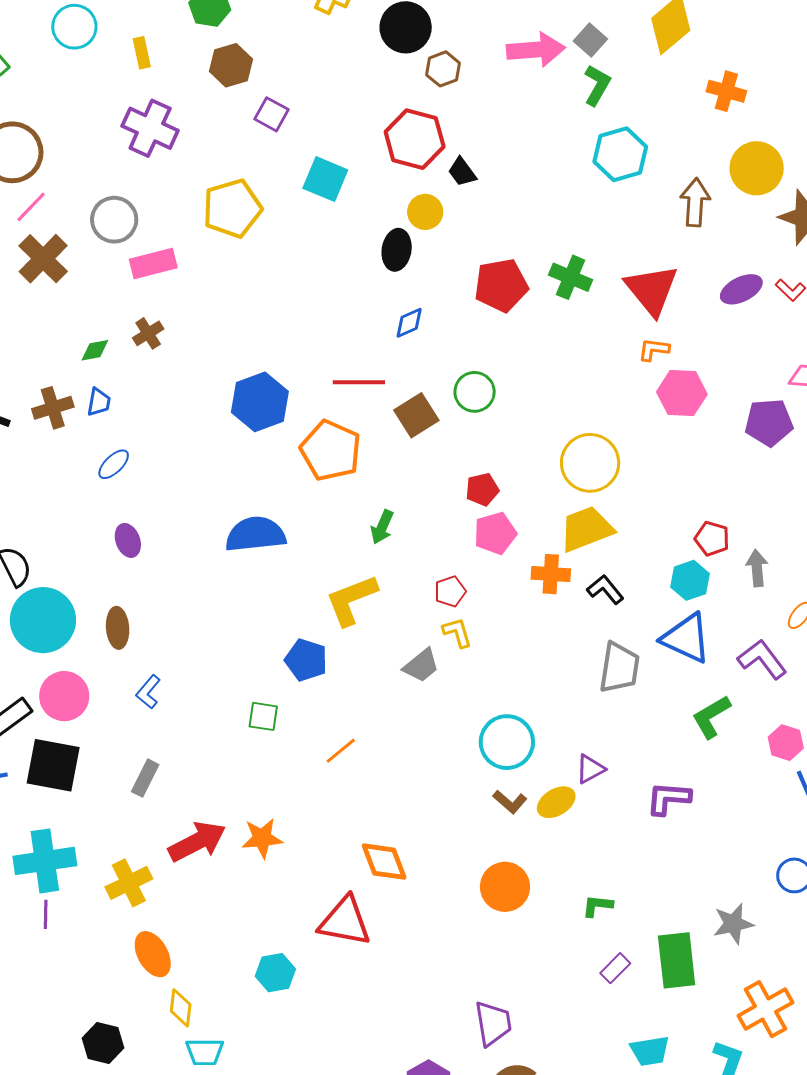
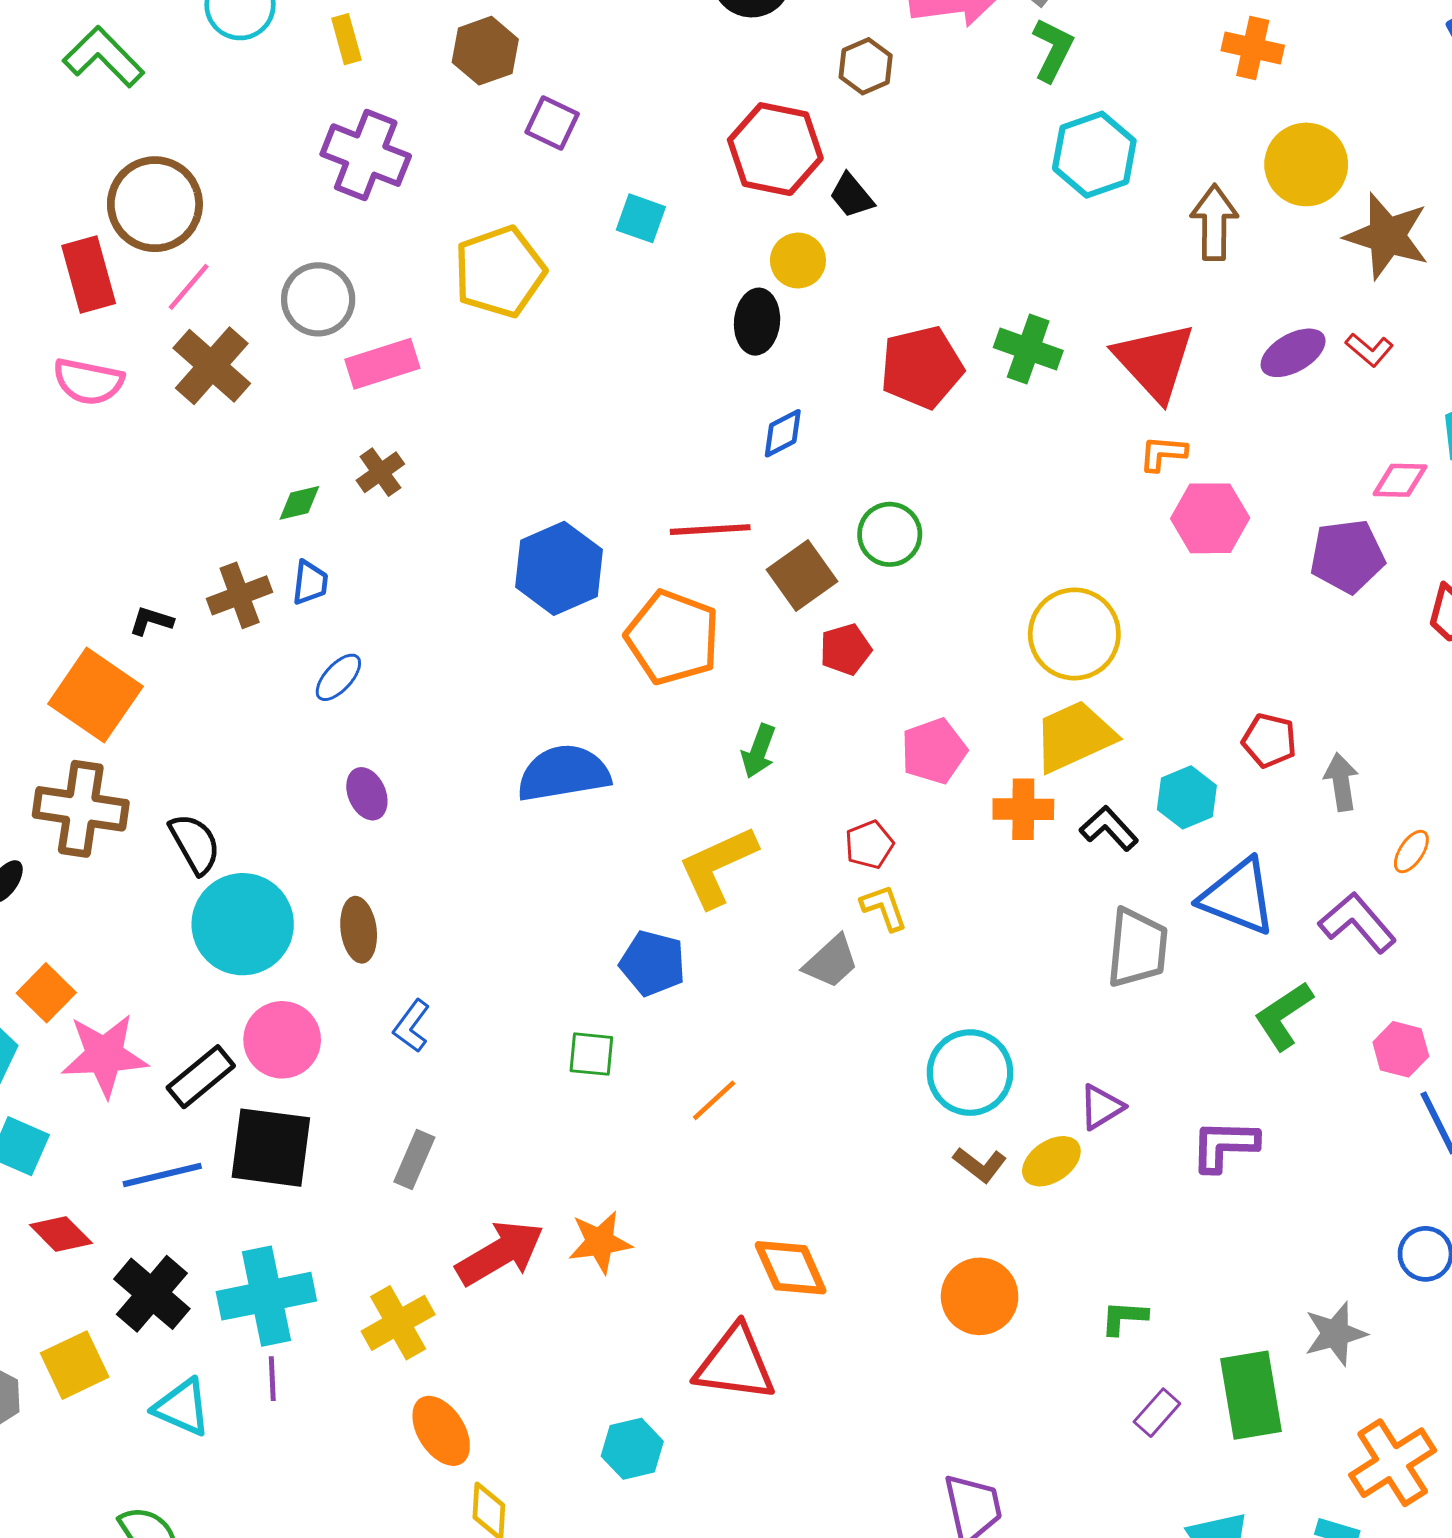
brown hexagon: (443, 69) -> (866, 66), moved
cyan square: (325, 179) -> (641, 218), size x0.7
red pentagon: (482, 489) -> (845, 649), moved
cyan hexagon: (690, 580) -> (1187, 797), moved

